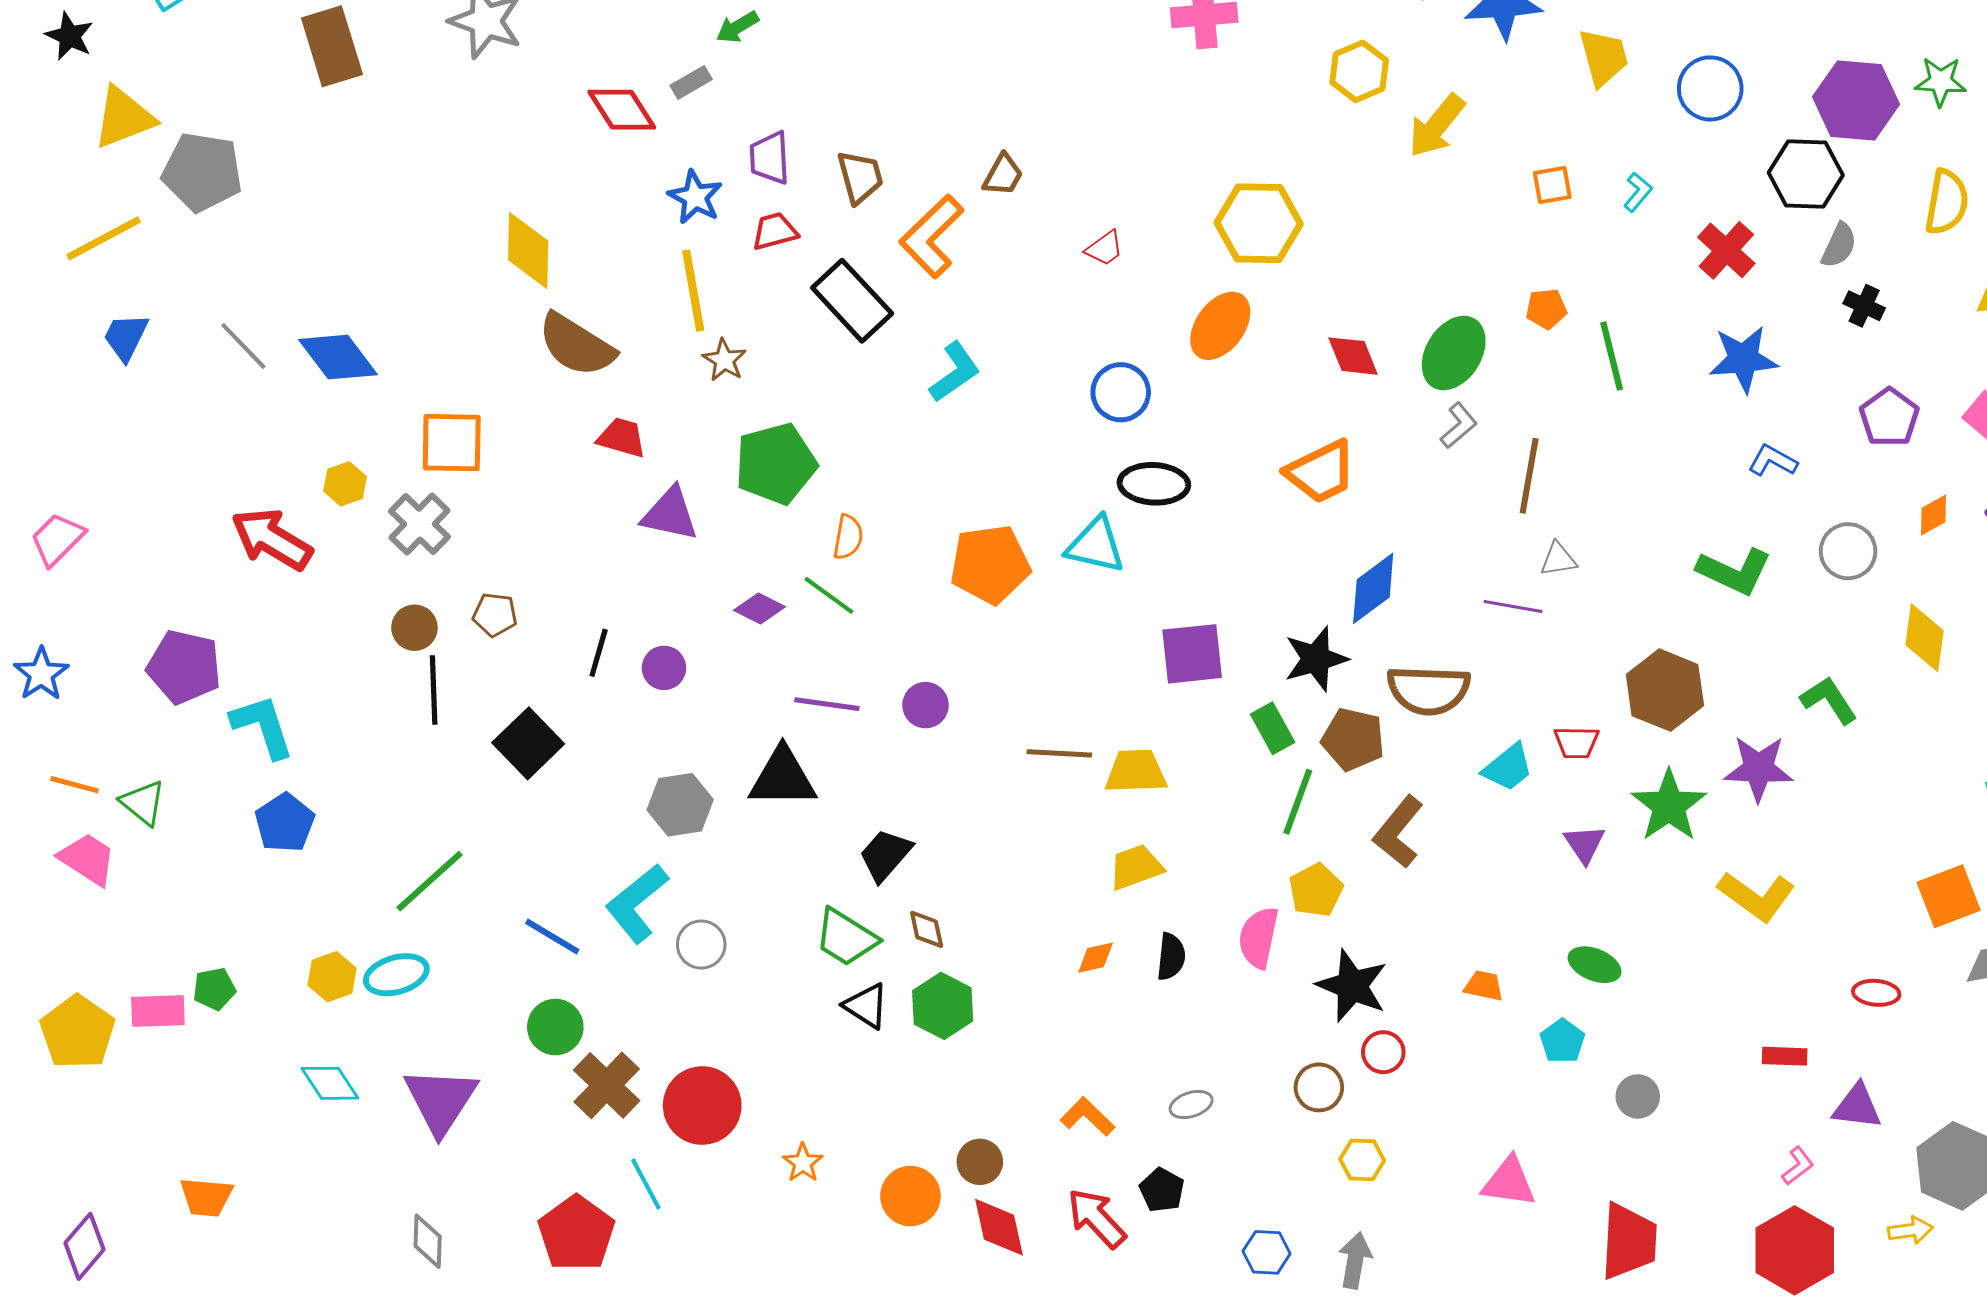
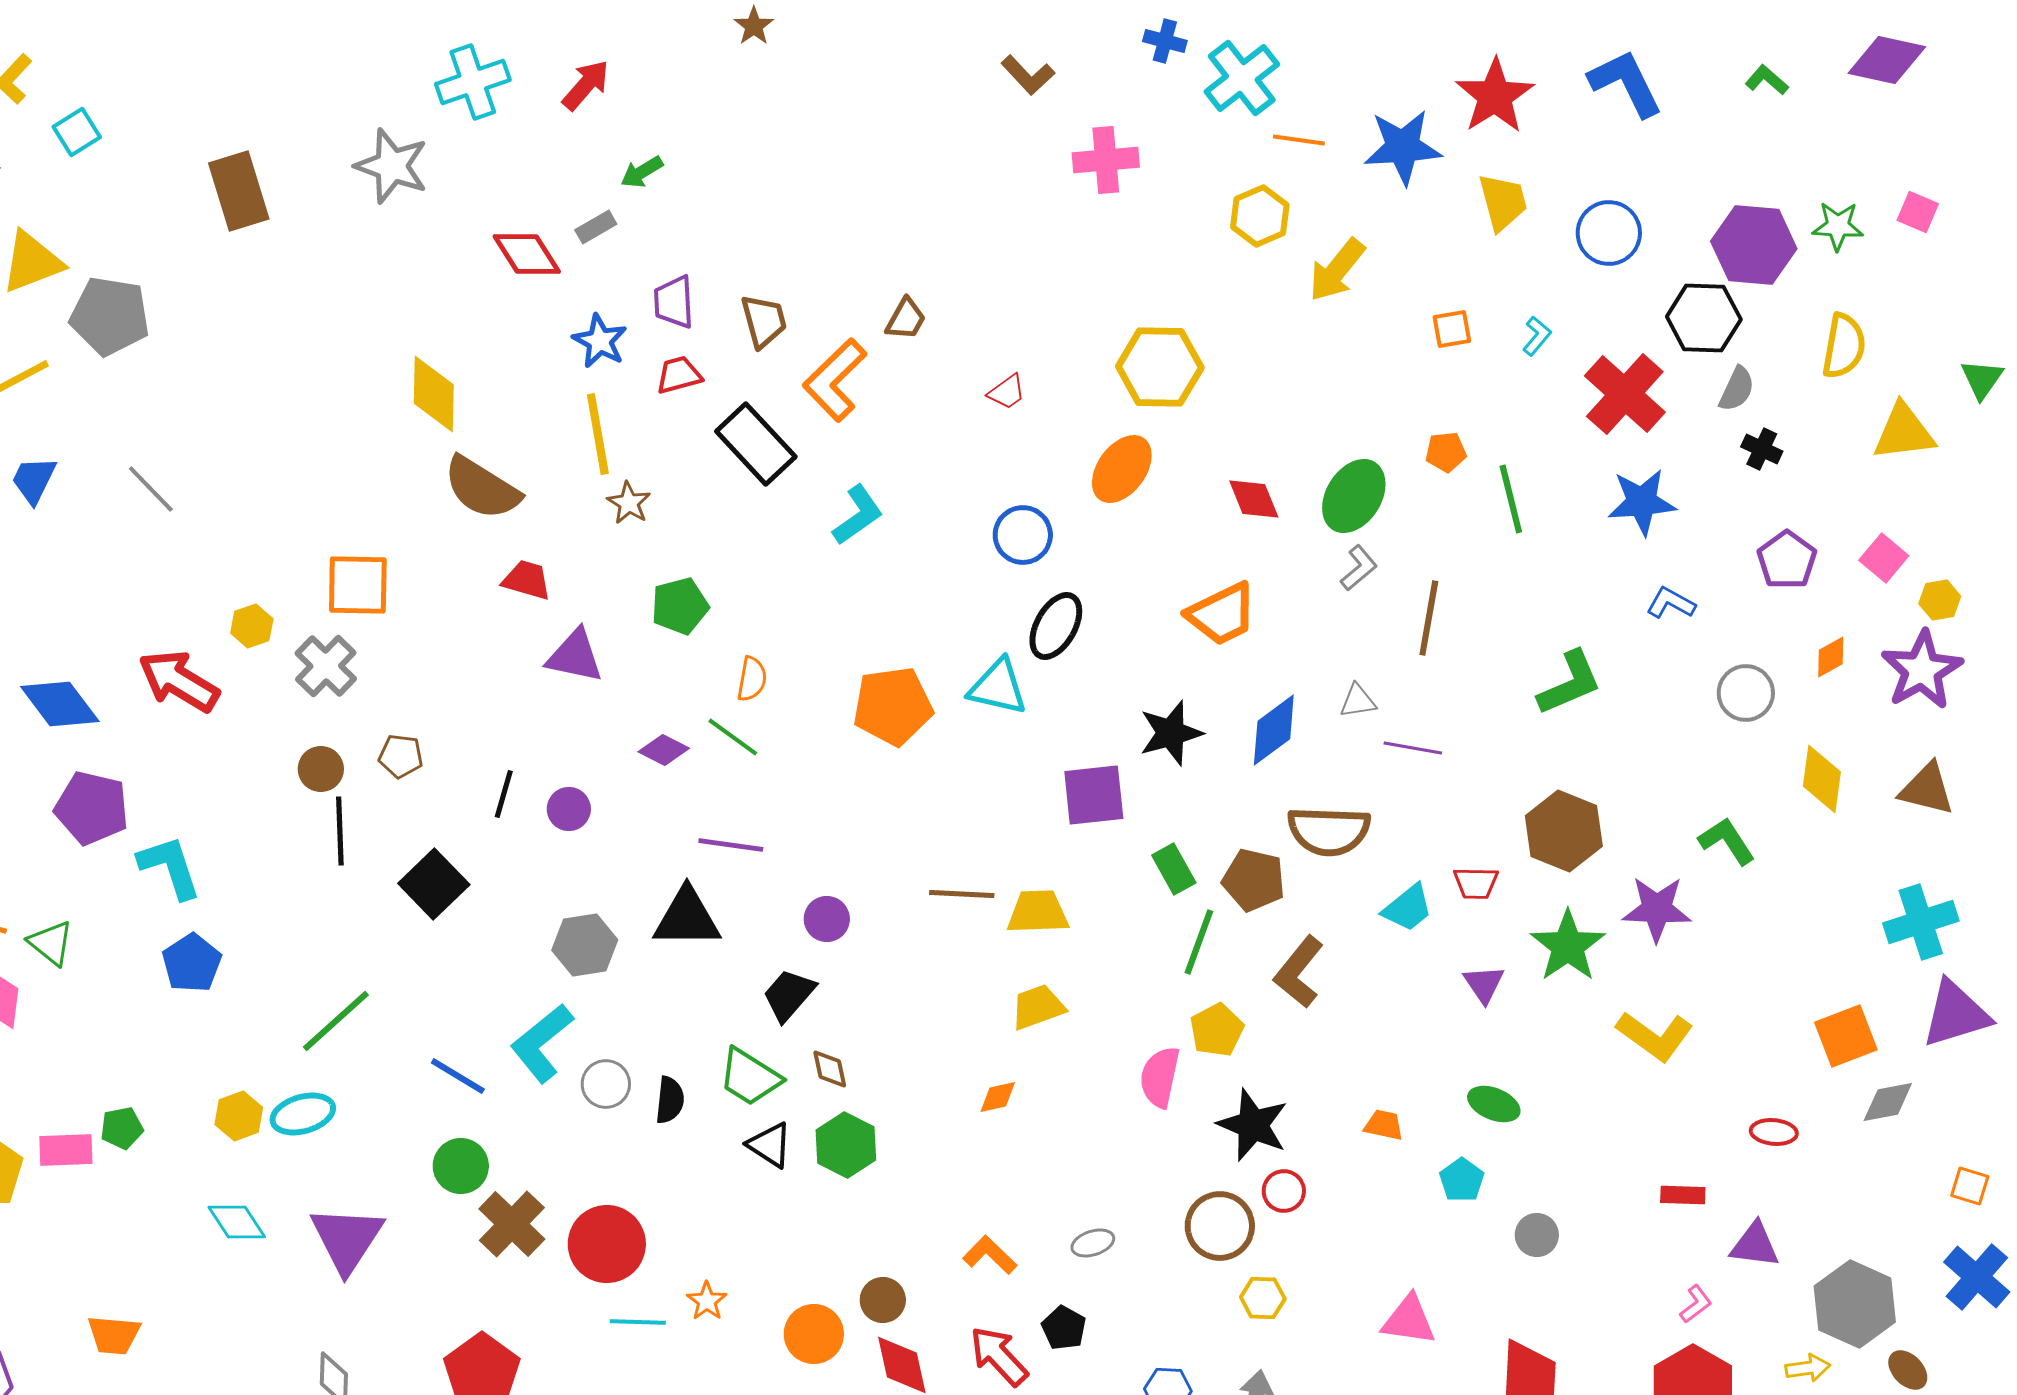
red cross: (1726, 250) -> (1625, 394), size x1.4
blue diamond: (338, 357) -> (60, 704), moved
green pentagon: (776, 464) -> (680, 606), size x0.7
black ellipse: (1154, 484) -> (1056, 626), turned -64
gray triangle: (1558, 559) -> (1358, 701), moved
green L-shape: (1734, 571) -> (1570, 683), moved, turned -48
black star: (1316, 659) -> (1171, 733), moved
purple circle: (926, 705) -> (827, 919), moved
black semicircle: (1171, 957) -> (670, 1100), moved
brown circle: (1319, 1087) -> (1220, 1226), size x1.4
cyan line: (646, 1184) -> (638, 1322), moved, turned -60

